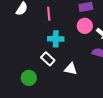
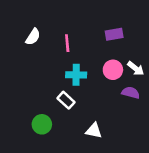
pink circle: (85, 26) -> (113, 70), moved
white triangle: (71, 69) -> (94, 131), moved

